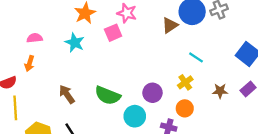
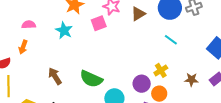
brown triangle: (170, 25) -> (138, 14), moved
cyan line: (196, 57) -> (171, 40), moved
purple circle: (152, 93) -> (142, 84), moved

